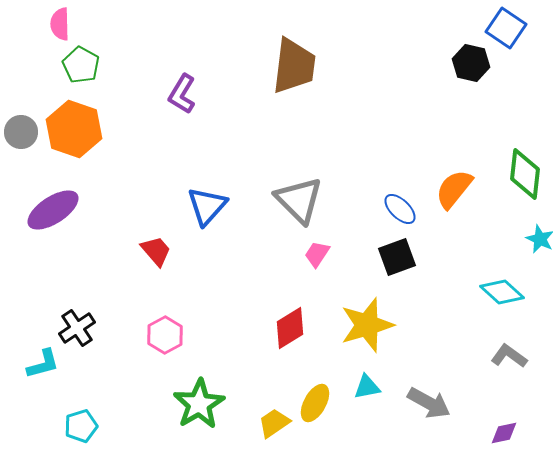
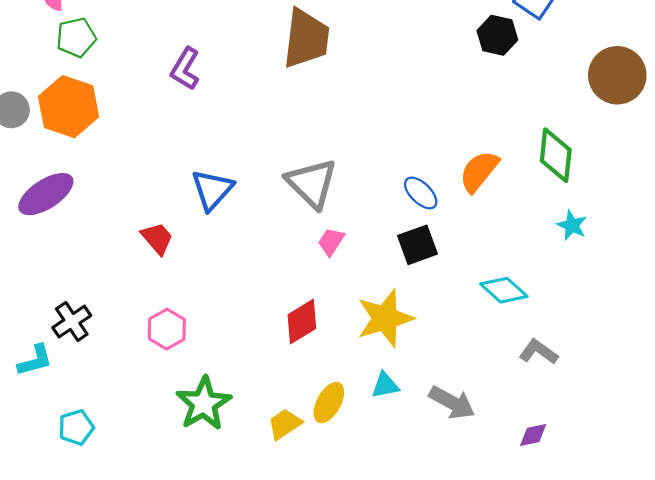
green pentagon: (81, 65) -> (76, 37), turned 30
cyan diamond: (502, 292) -> (504, 290), moved

